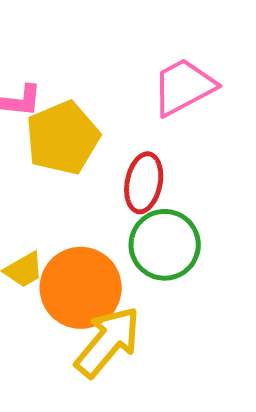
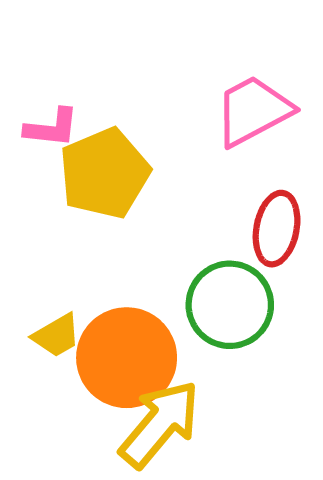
red ellipse: (144, 183) -> (277, 229), moved

